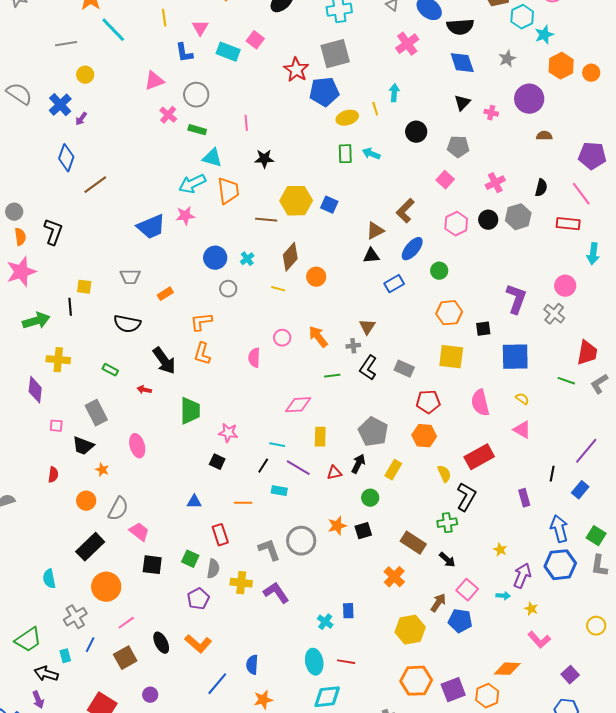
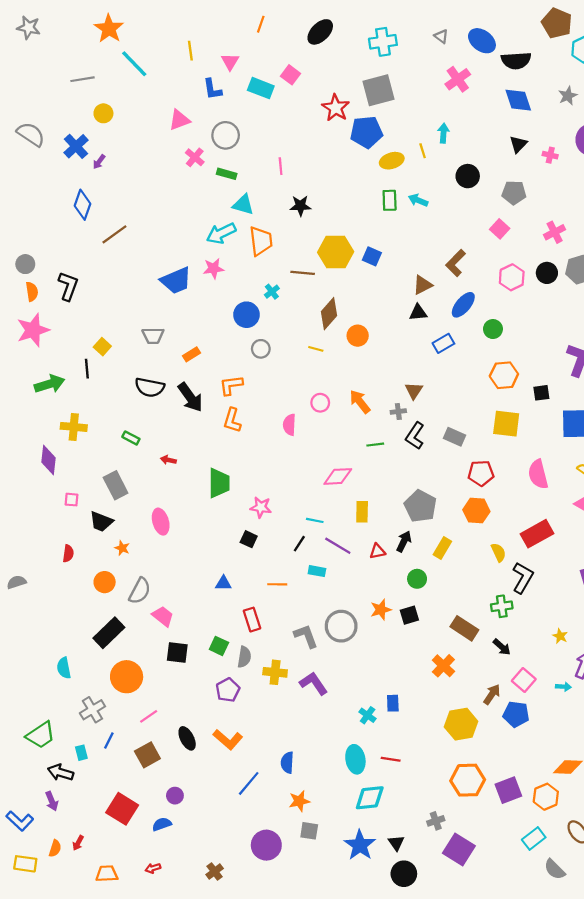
cyan cross: (247, 259) -> (272, 292), moved
yellow square: (84, 287) -> (102, 347), turned 35
black arrow: (164, 361) -> (190, 397), moved

